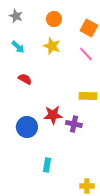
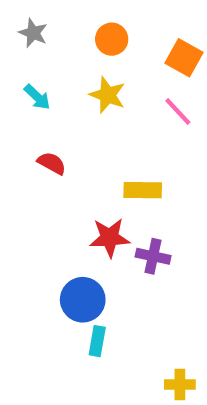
yellow rectangle: (88, 96) -> (143, 190), moved
blue circle: (27, 127) -> (83, 300), moved

